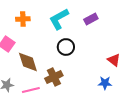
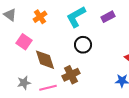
orange cross: (23, 19) -> (40, 17), turned -32

